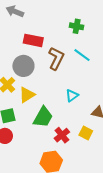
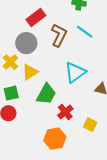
red rectangle: (33, 40) -> (36, 18), turned -48
cyan triangle: (72, 96) -> (75, 72), size x1.6
yellow square: (86, 133) -> (90, 125), moved

